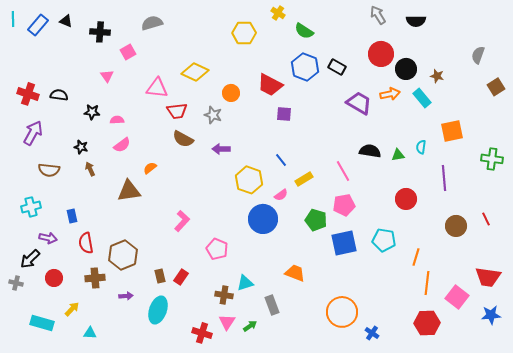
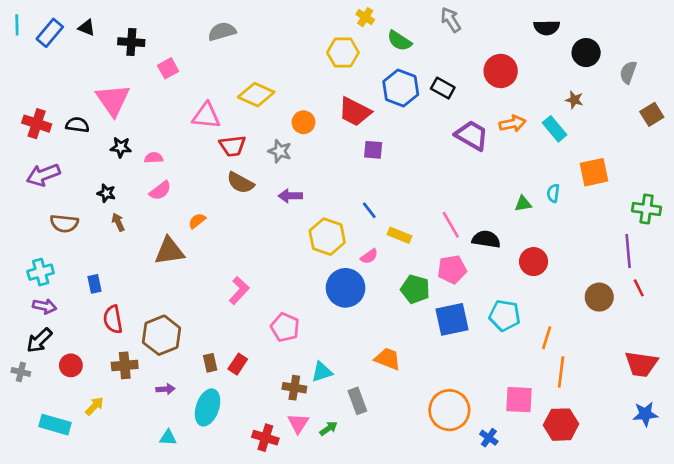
gray arrow: (378, 15) -> (451, 20), moved
gray semicircle: (152, 23) -> (222, 32), moved
yellow hexagon: (244, 33) -> (343, 53), moved
black circle: (406, 69) -> (586, 53), moved
pink triangle: (107, 76) -> (113, 100), moved, size x2.0
purple arrow: (33, 133) -> (43, 175), turned -140
black semicircle: (370, 151) -> (486, 239), moved
purple line: (444, 178) -> (628, 251), moved
yellow rectangle: (304, 179) -> (399, 235), turned 54
purple arrow: (48, 238) -> (45, 306), moved
pink square: (457, 297) -> (519, 400), moved, turned -35
cyan triangle: (90, 333) -> (168, 438), moved

